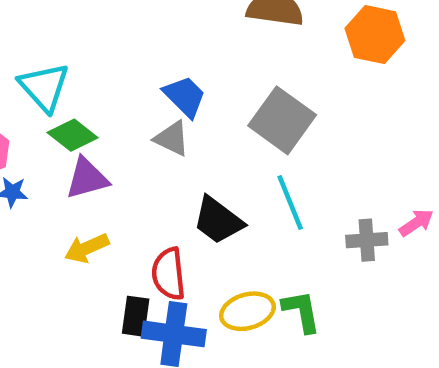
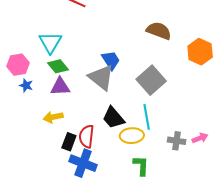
gray triangle: (172, 138) -> (101, 77), size x1.6
yellow ellipse: (247, 311) -> (132, 136), moved
black rectangle: (136, 316) -> (69, 142), moved

